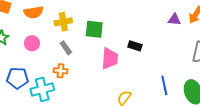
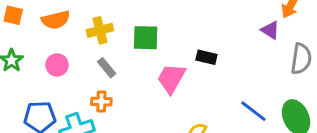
purple triangle: (174, 20) -> (270, 30), moved, turned 32
pink trapezoid: (110, 59) -> (171, 78), turned -150
blue line: (164, 85) -> (253, 111), turned -36

